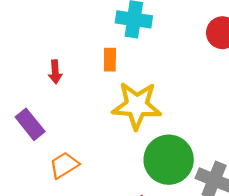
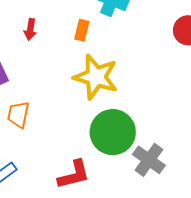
orange trapezoid: (64, 165) -> (18, 115), turned -60

